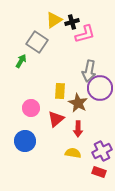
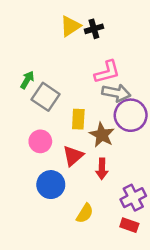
pink L-shape: (85, 34) -> (107, 72), moved
gray square: (37, 42) -> (46, 97), moved
gray arrow: (89, 71) -> (116, 93), turned -90
blue circle: (25, 141) -> (51, 185), moved
yellow semicircle: (73, 153) -> (85, 213), moved, turned 112

